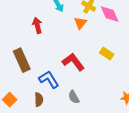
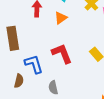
orange triangle: (80, 23) -> (61, 18), moved

